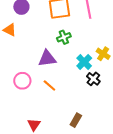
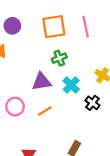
cyan cross: (84, 62) -> (71, 85), moved
orange line: (49, 85) -> (45, 111), turned -72

